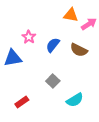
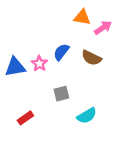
pink star: (29, 37) -> (39, 64), moved
gray square: (53, 81) -> (61, 94), turned 32

